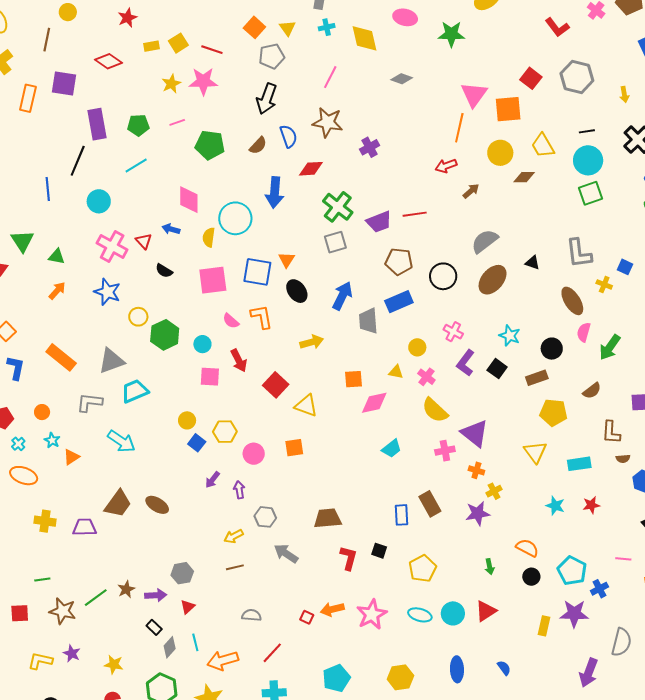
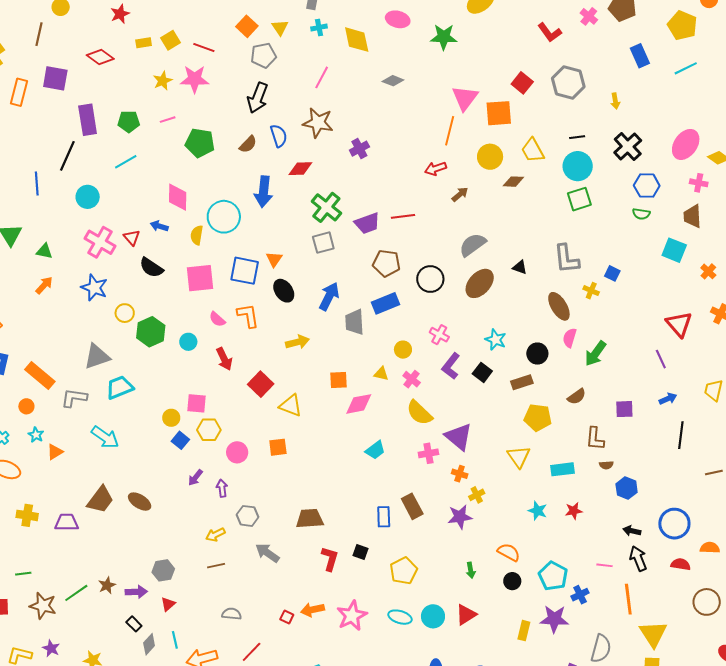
black semicircle: (164, 271) -> (151, 268), size x1.4
orange rectangle: (61, 357) -> (40, 376), moved
pink square: (210, 377) -> (197, 403), moved

